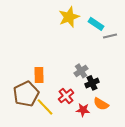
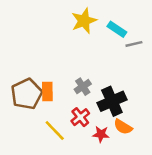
gray cross: (81, 71) -> (83, 87), moved
black cross: (92, 83) -> (112, 101), size x1.6
brown pentagon: (26, 94) -> (27, 94), moved

